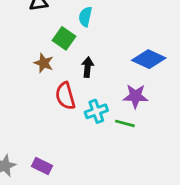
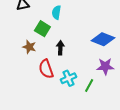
purple star: (136, 96) -> (105, 66), moved
green line: (125, 123) -> (89, 86), turned -72

